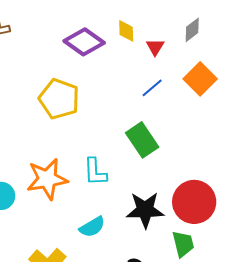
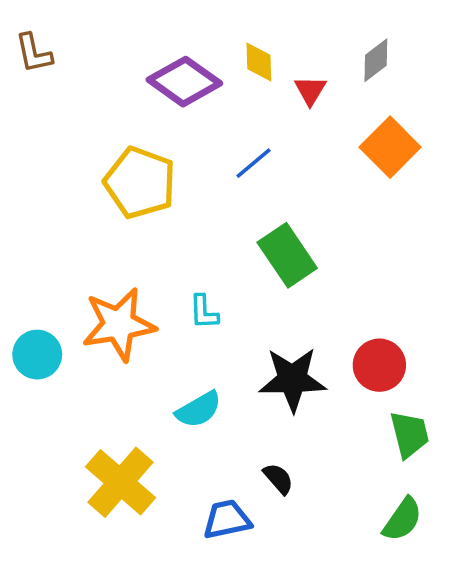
blue line: (152, 88) -> (254, 163), moved
cyan L-shape: (95, 172) -> (204, 312), size x0.7
red circle: (194, 202) -> (379, 365), size x0.7
green trapezoid: (183, 244) -> (410, 434), moved

